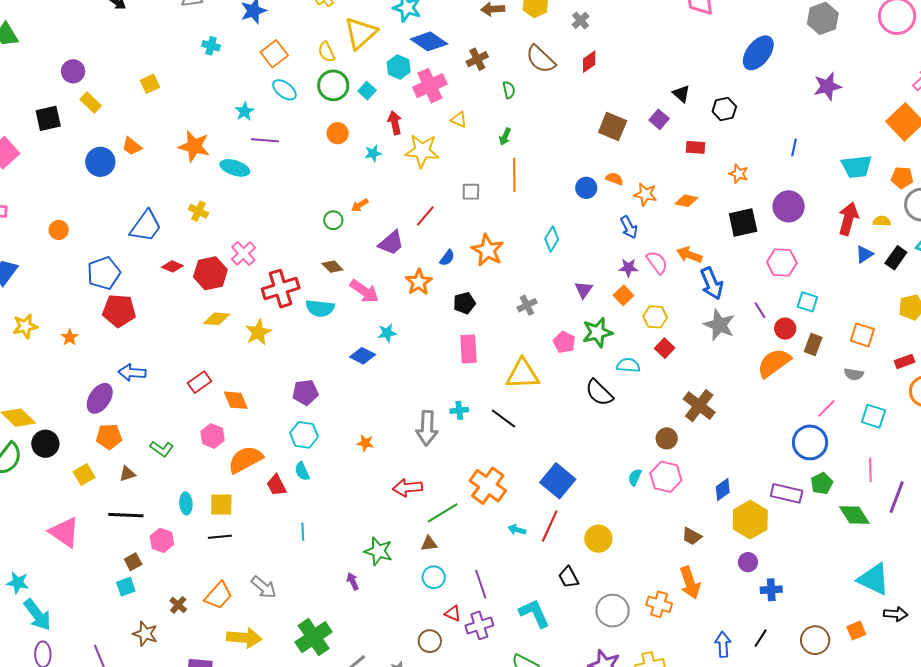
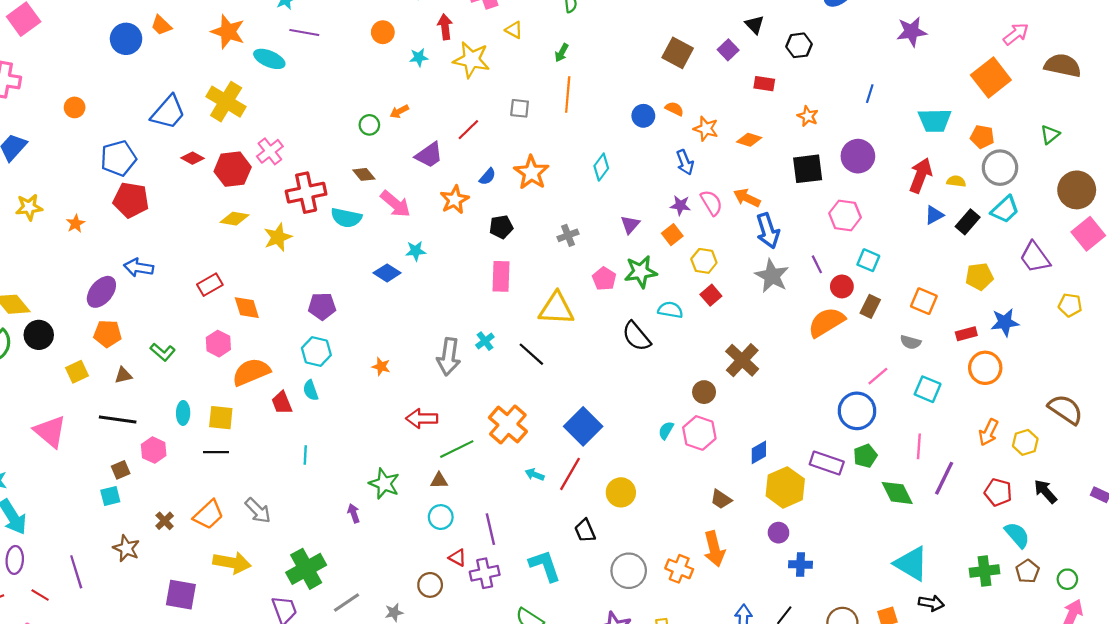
yellow cross: (198, 211) -> (226, 102), size x1.8
cyan cross: (459, 410) -> (485, 341), turned -36

